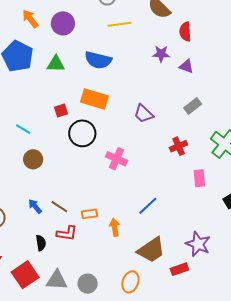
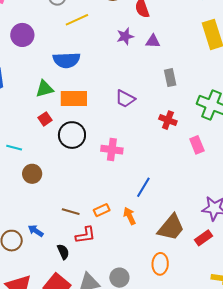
green triangle: (56, 64) -> (45, 89), moved
gray rectangle: (193, 106) -> (170, 78), turned -48
red cross: (179, 146) -> (168, 120), turned -30
blue arrow: (35, 206) -> (36, 231), moved
blue line: (148, 206) -> (143, 187), moved

